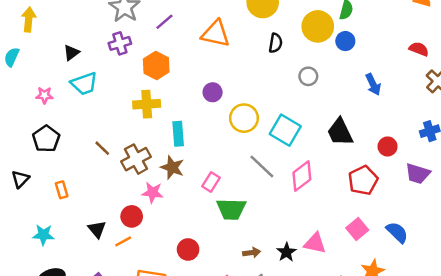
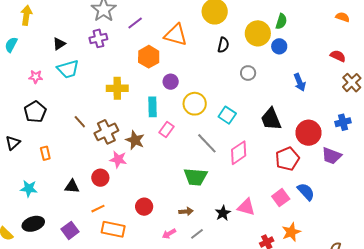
orange hexagon: (156, 65) -> (149, 57), moved
cyan square: (285, 130) -> (227, 115), size x0.7
cyan rectangle: (178, 134) -> (152, 107), moved
red circle: (388, 146) -> (309, 133), size x1.6
pink rectangle: (211, 182) -> (167, 130), moved
green trapezoid: (231, 209) -> (195, 177), moved
black triangle: (97, 229) -> (72, 186), turned -49
blue semicircle: (397, 232) -> (306, 192), moved
orange line: (123, 241) -> (98, 209), moved
brown arrow: (252, 253) -> (186, 211), moved

